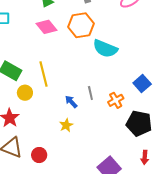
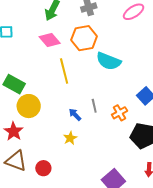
yellow line: (43, 74) -> (64, 71), moved
yellow circle: (25, 93) -> (29, 106), size x1.5

